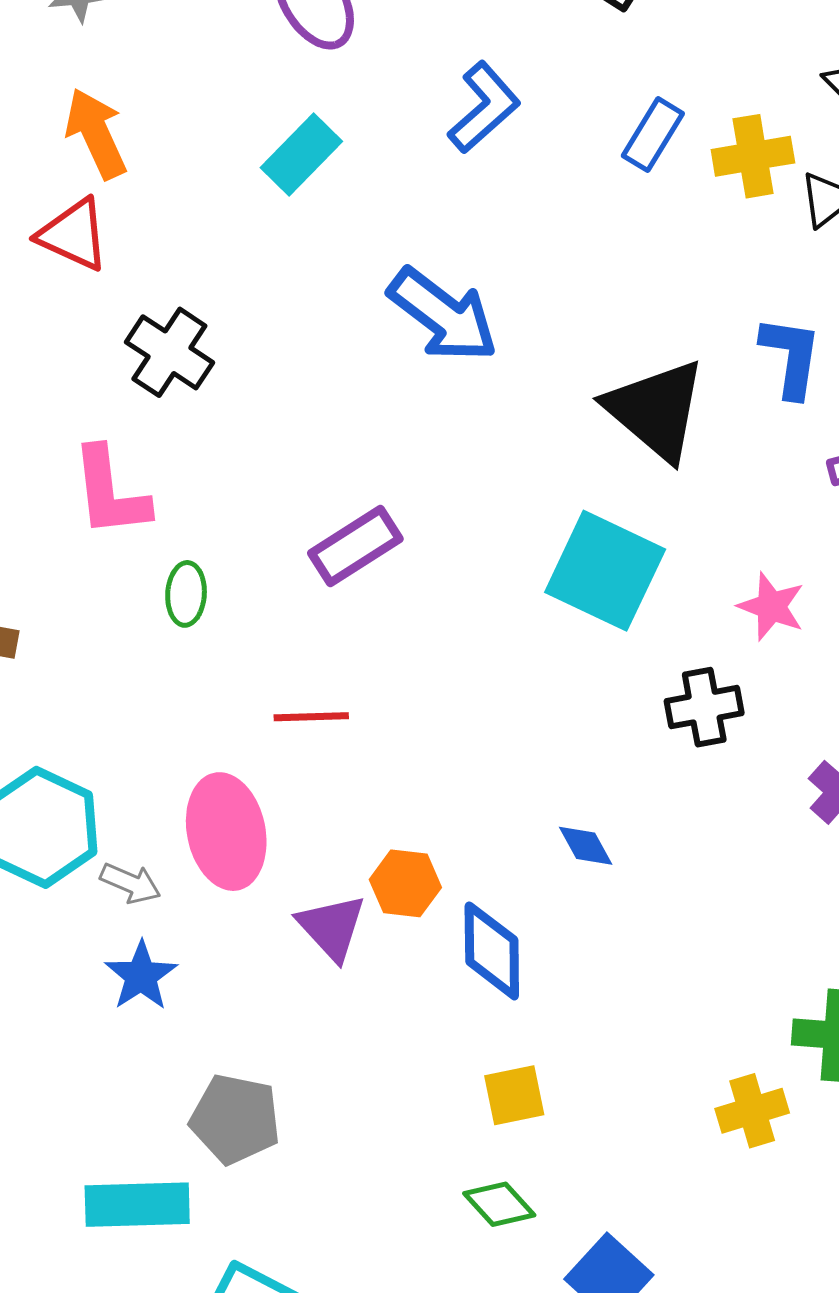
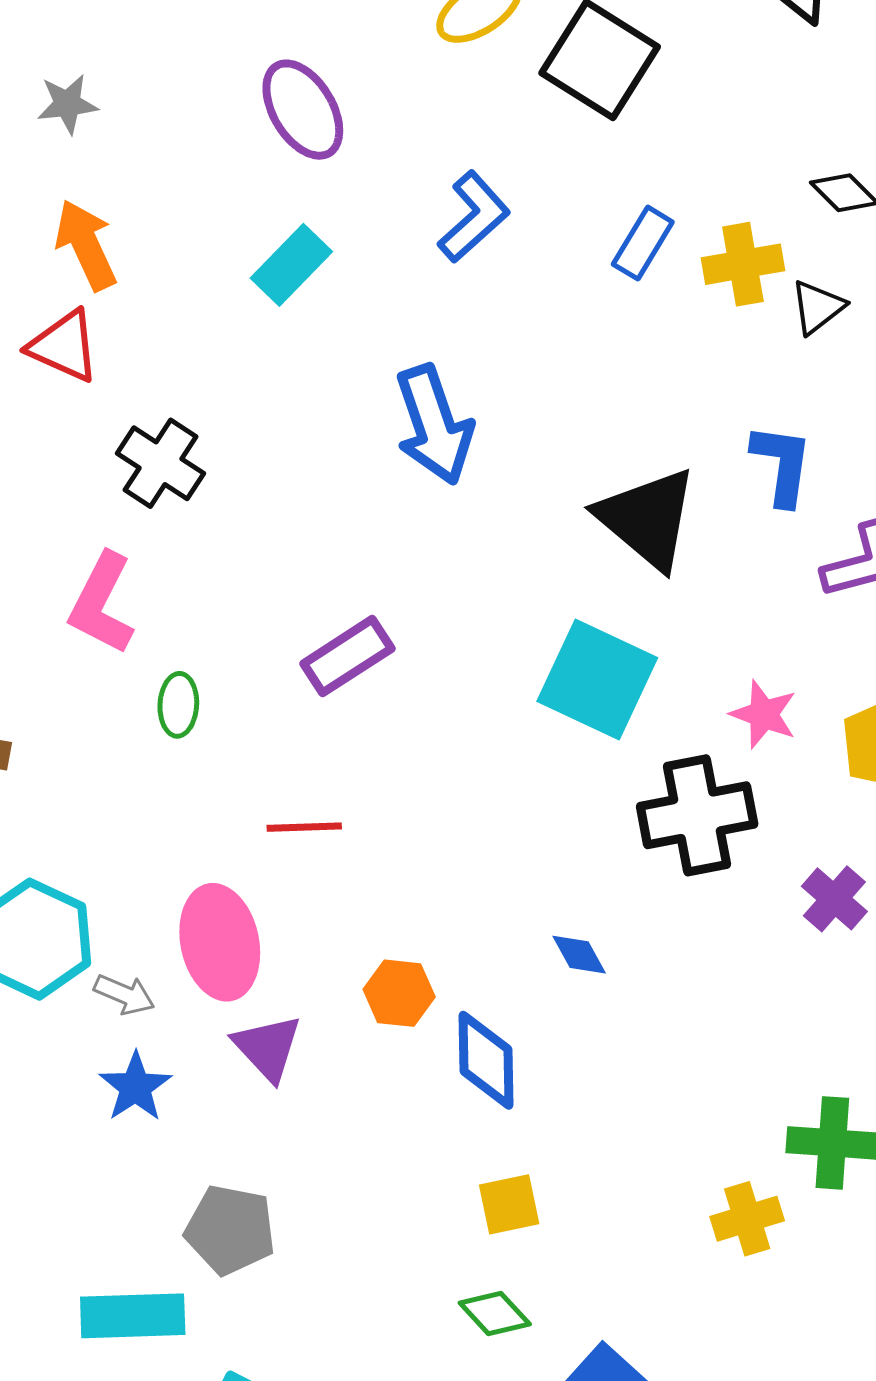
blue arrow: (443, 315) -> (434, 425), turned 34
pink L-shape: (110, 492) -> (102, 603), turned 34
black cross: (704, 707) -> (697, 815), size x1.5
purple triangle: (332, 927) -> (268, 1048), moved

